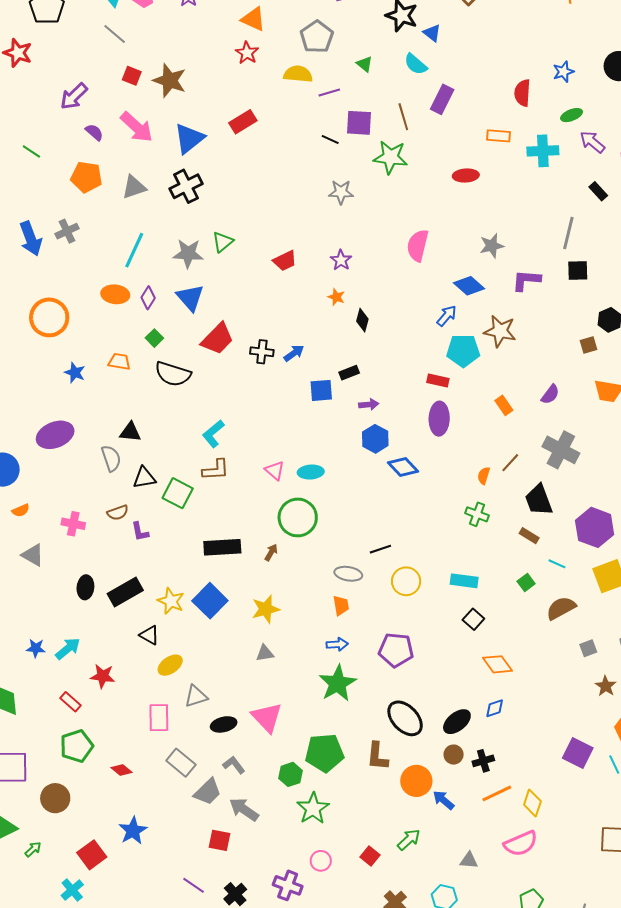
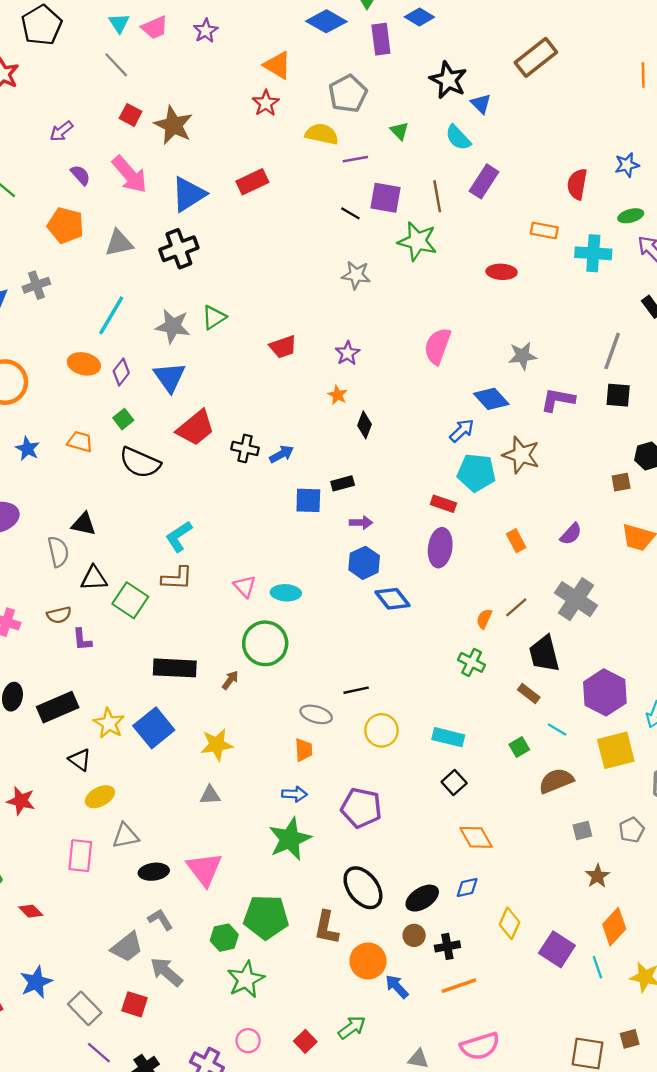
purple arrow: (74, 96) -> (61, 131), size x0.7
gray rectangle: (181, 763) -> (85, 1008), moved
yellow diamond: (532, 803) -> (509, 923), moved

